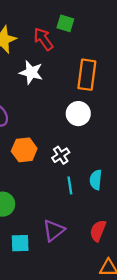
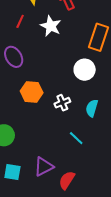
cyan semicircle: (96, 180) -> (92, 108), moved
cyan line: (70, 185) -> (76, 138), moved, turned -49
red semicircle: (98, 231) -> (67, 180), moved

